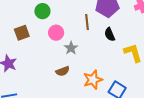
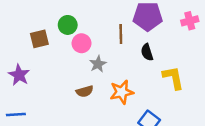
green circle: (42, 11) -> (68, 25), moved
orange star: (93, 80) -> (122, 92), moved

